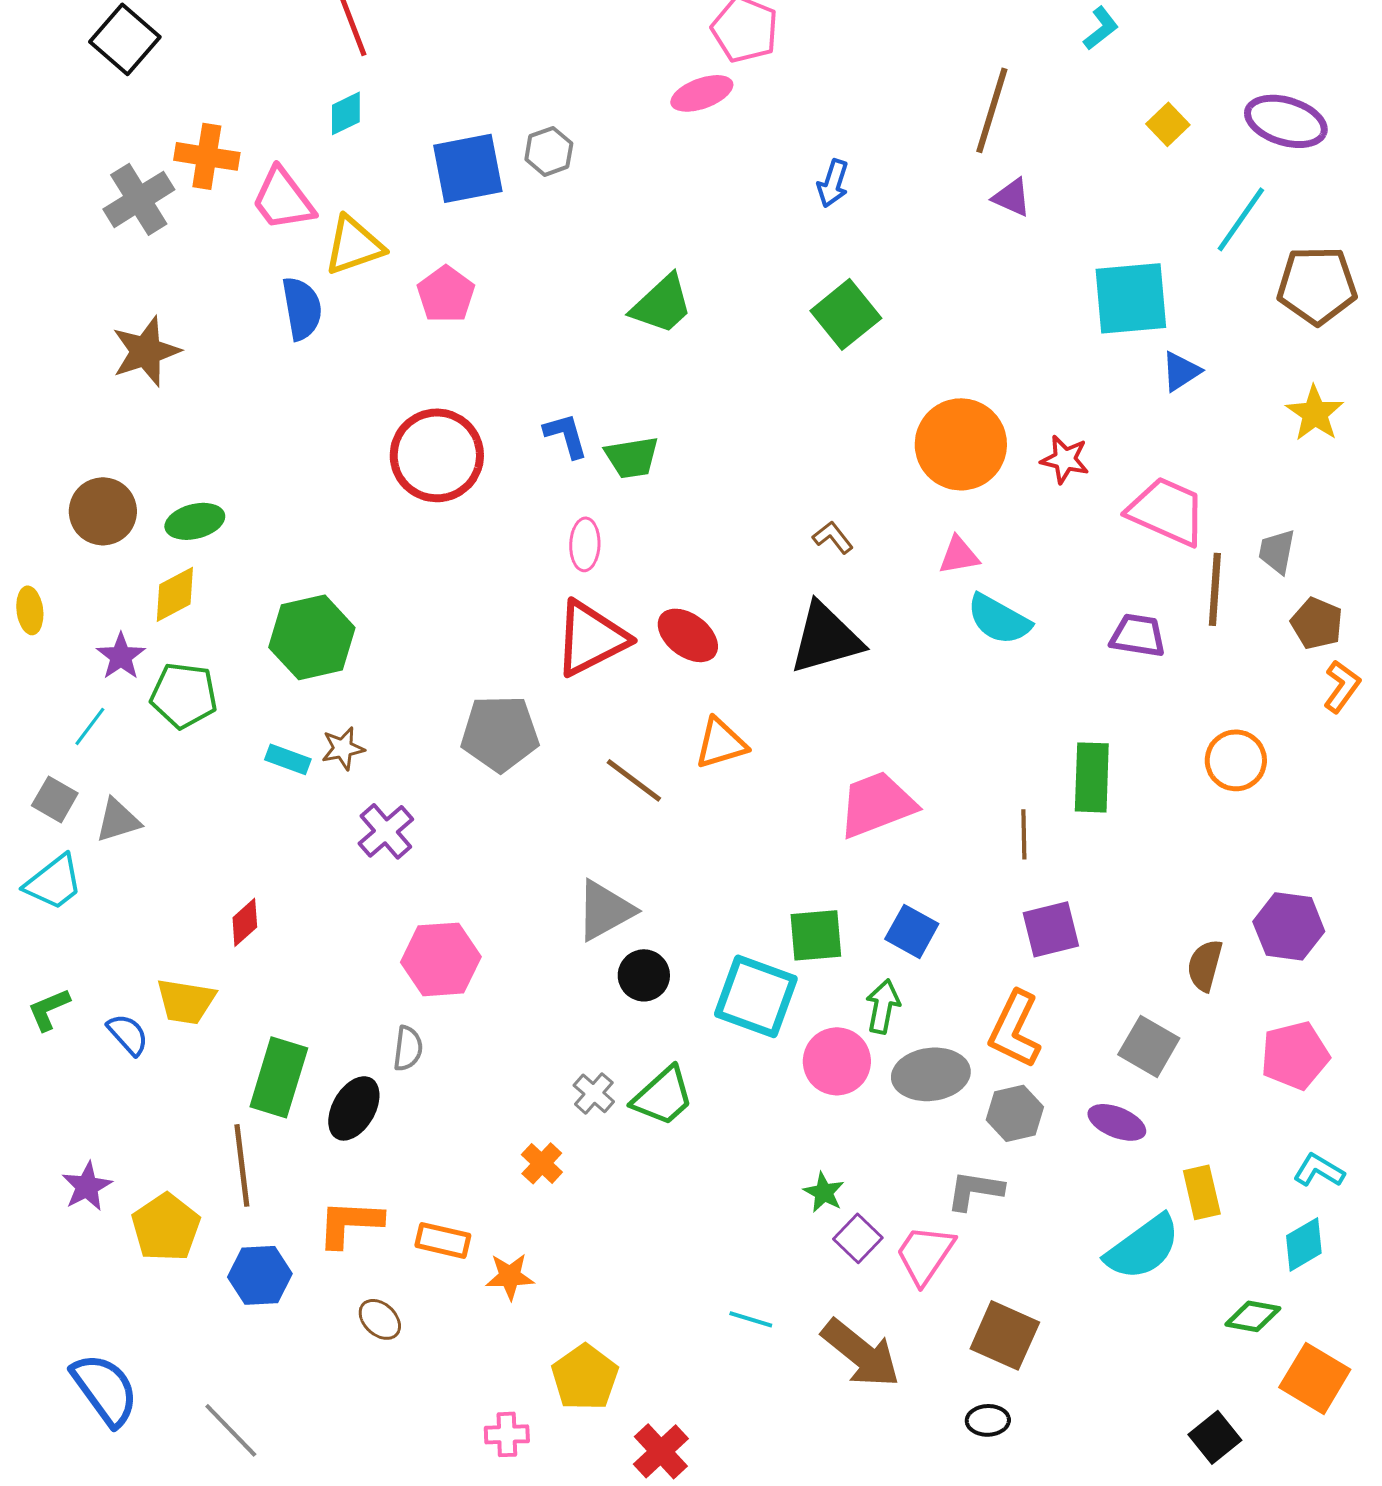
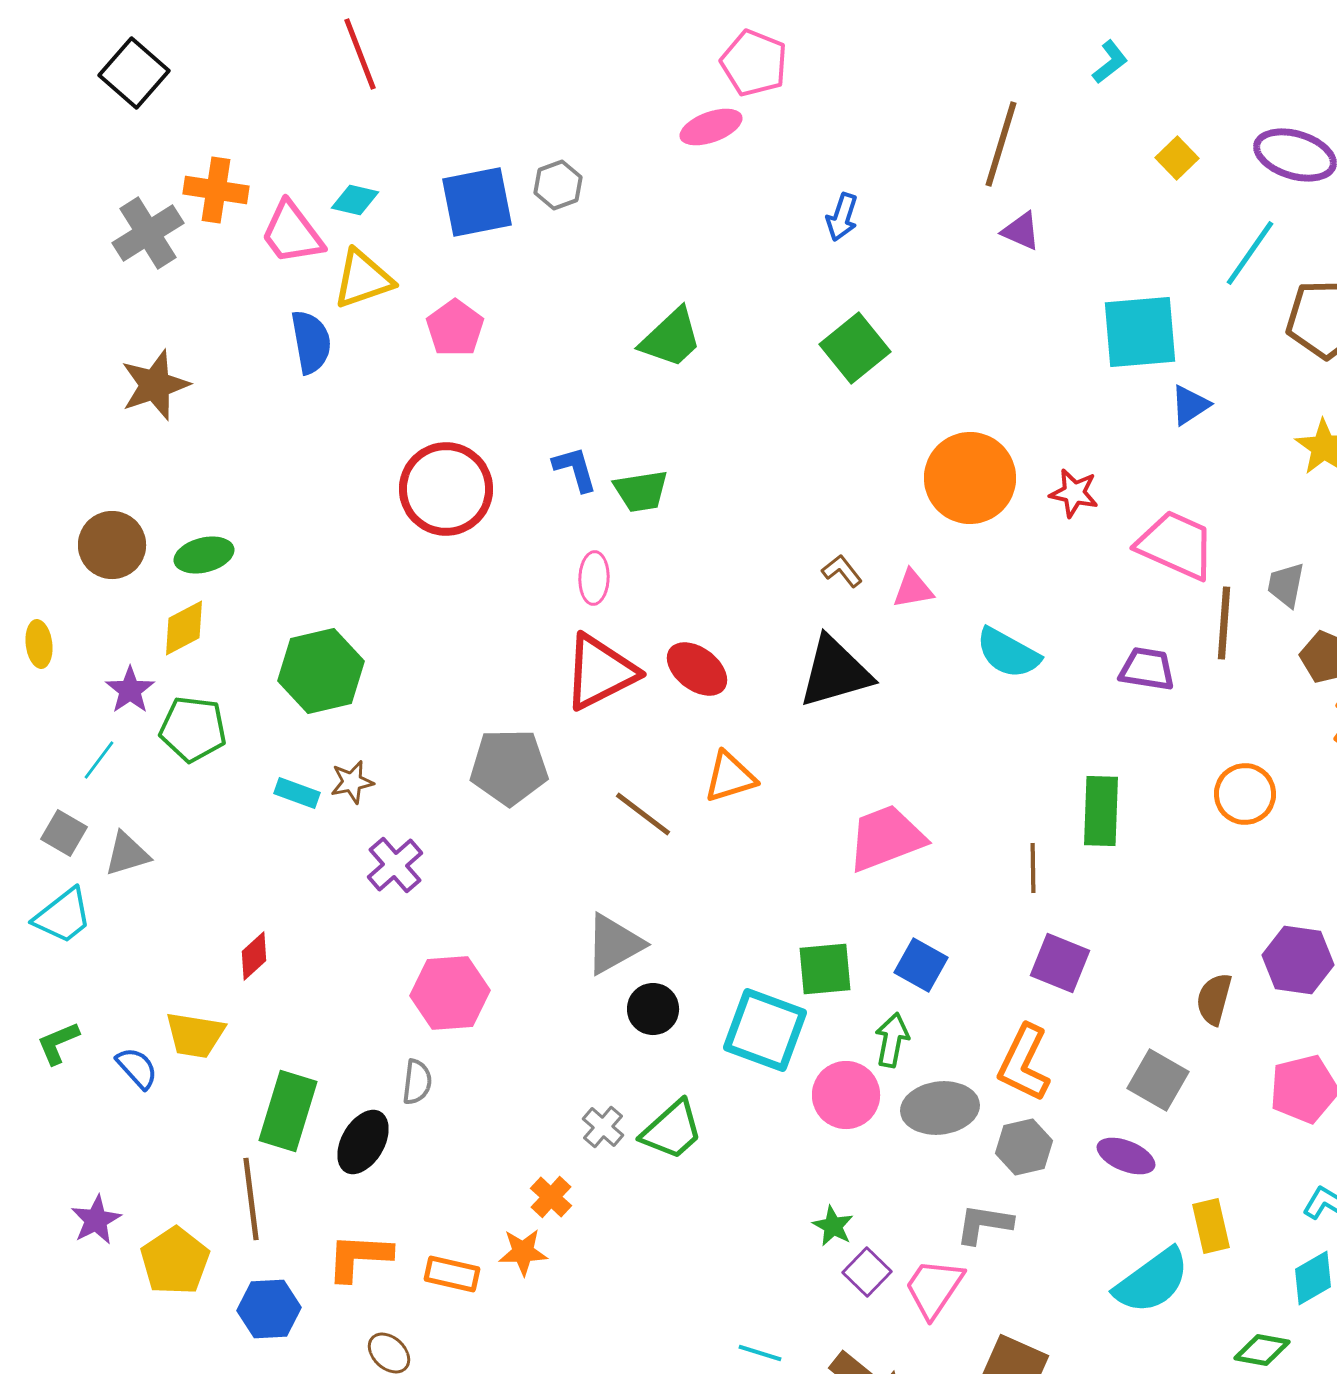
cyan diamond: (346, 113) -> (355, 200), moved, turned 39
pink triangle: (959, 555) -> (913, 589), moved
purple square: (1051, 929) -> (1060, 963), turned 36
orange star: (510, 1276) -> (523, 1252), moved

